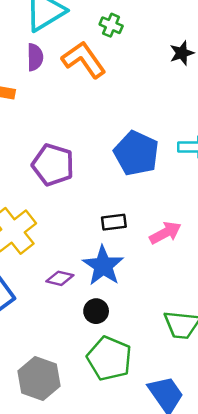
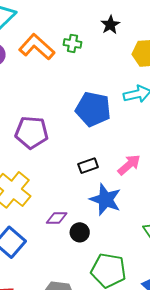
green cross: (111, 25) -> (72, 43), moved
blue star: (103, 266) -> (105, 199), moved
black circle: (96, 311) -> (80, 232), moved

